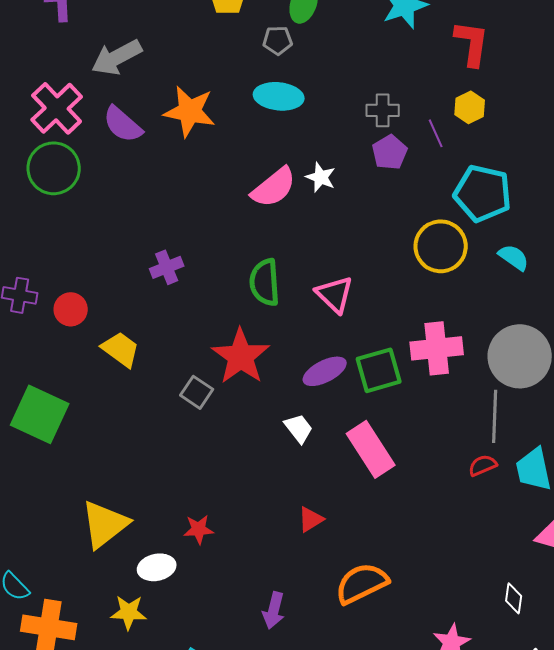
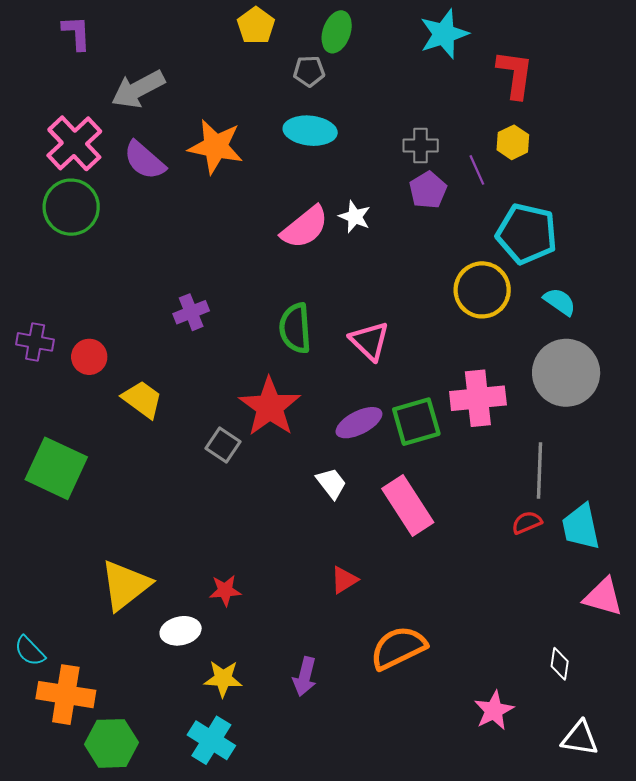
gray circle: (520, 356) -> (566, 373), moved
yellow star: (129, 612) -> (223, 679), moved

